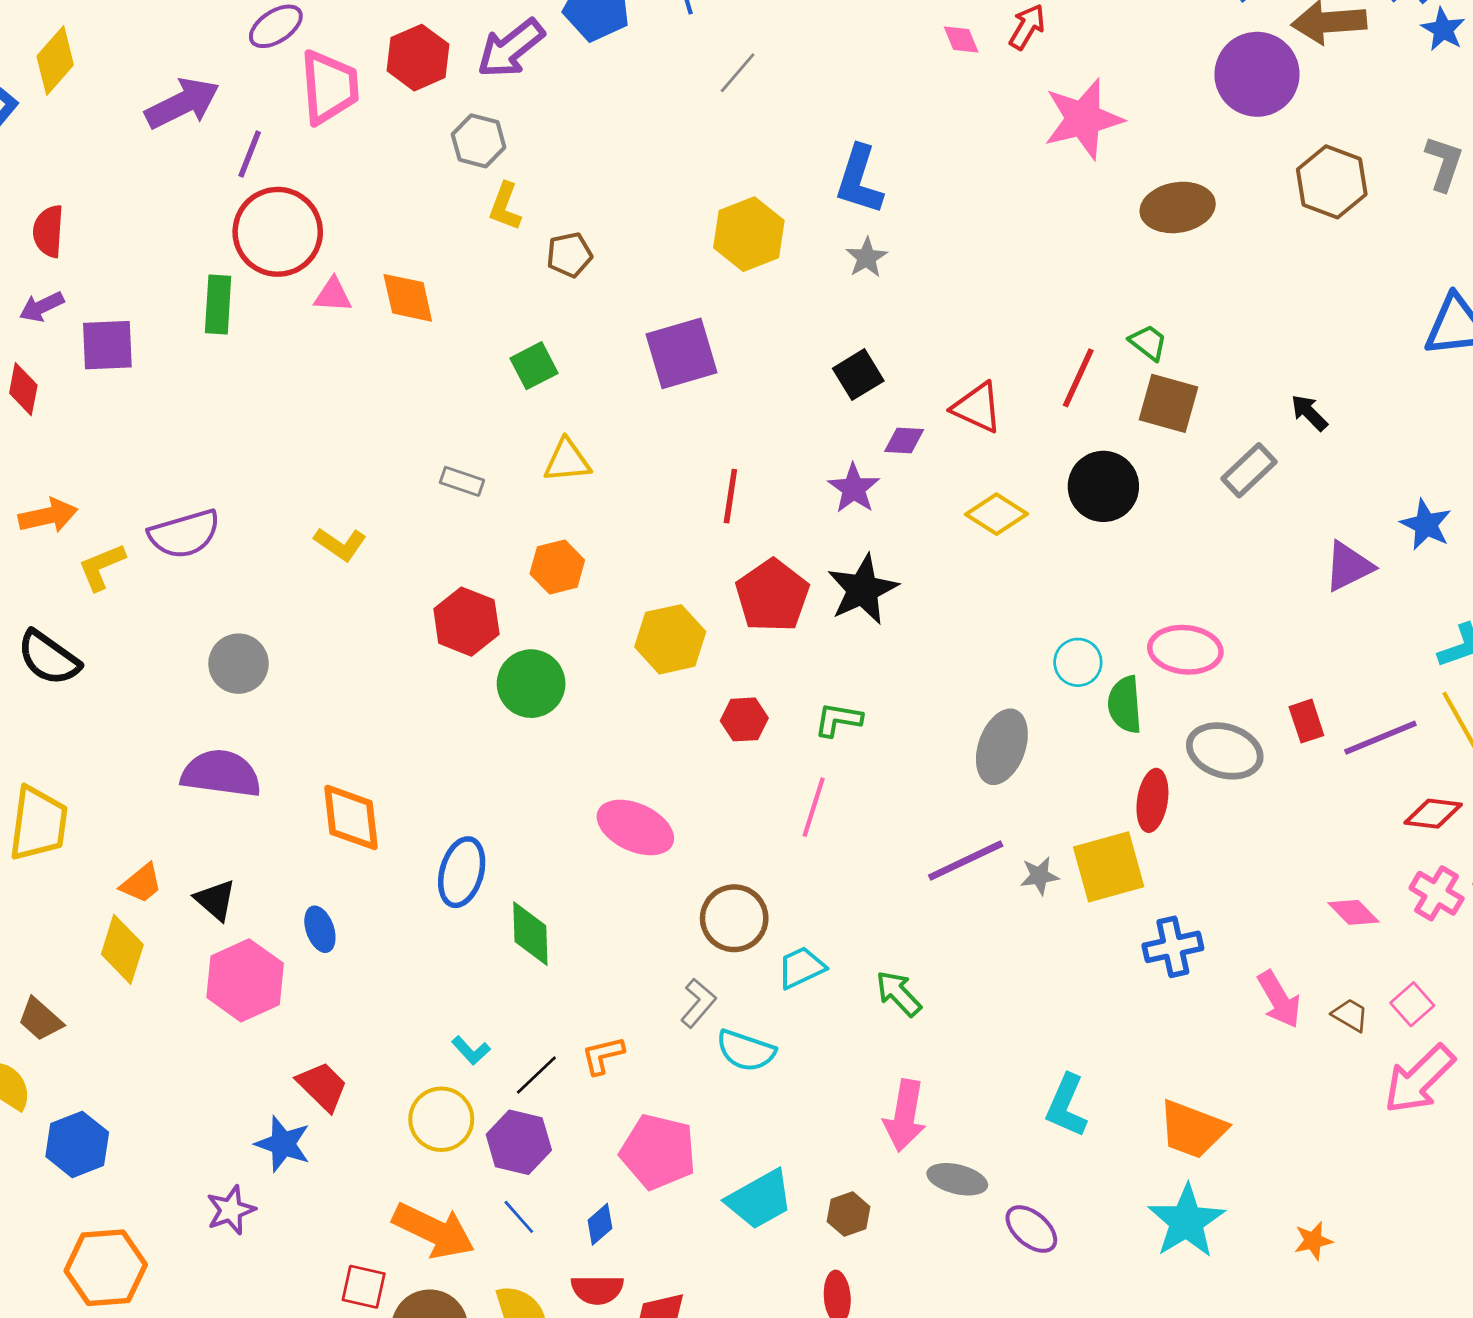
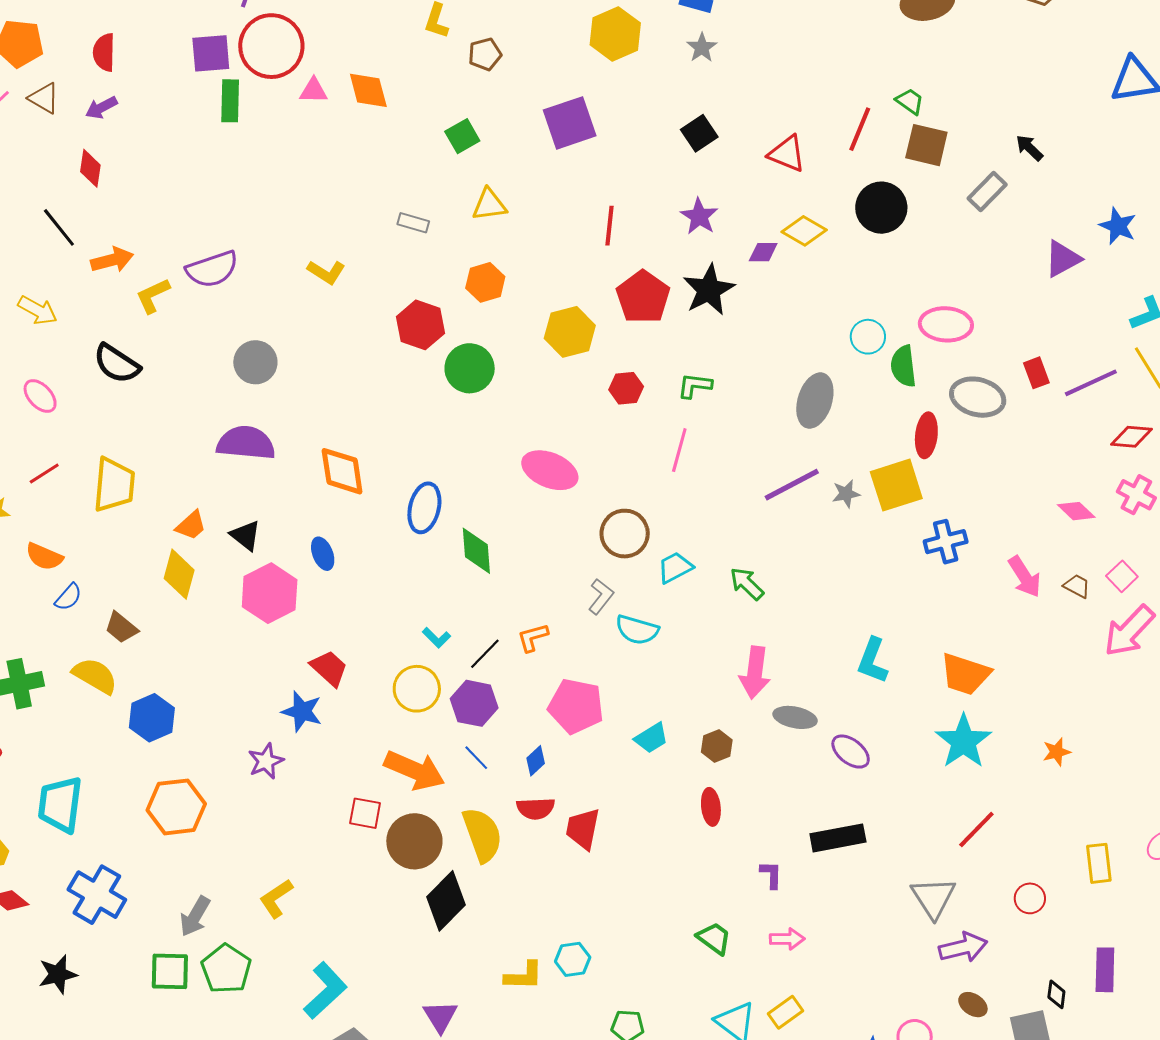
purple square: (107, 345) -> (211, 53), moved
purple diamond: (904, 440) -> (763, 252), moved
cyan trapezoid: (760, 1199) -> (651, 738), size x0.7

